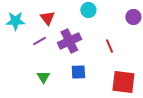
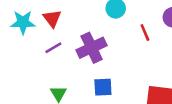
red triangle: (47, 18) -> (52, 19), moved
red line: (109, 46) -> (145, 32), moved

